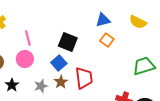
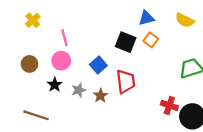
black square: (68, 42) -> (126, 42), moved
brown star: (61, 82) -> (101, 96), moved
black star: (12, 85) -> (55, 85), moved

